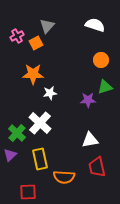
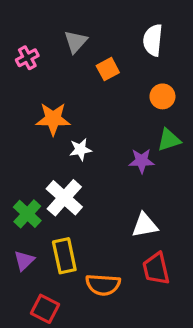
white semicircle: (95, 25) -> (153, 40), turned -102
orange square: (36, 43) -> (108, 69), moved
purple triangle: (10, 155) -> (24, 261), moved
red square: (28, 192) -> (45, 309), turned 30

